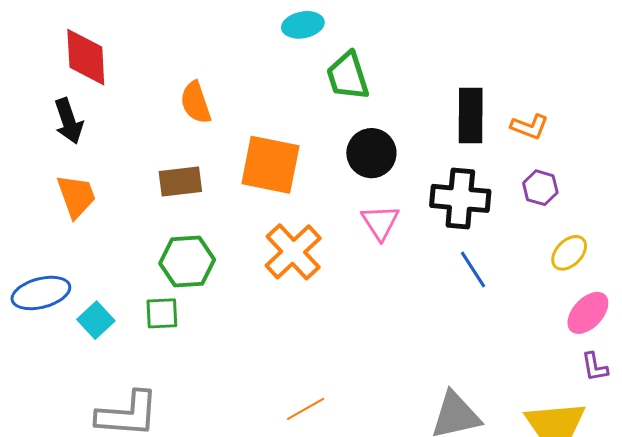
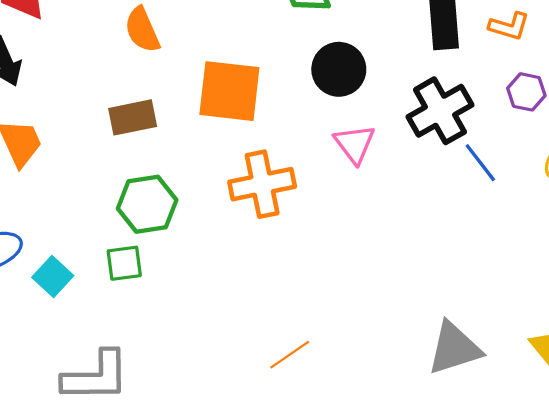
black cross: (460, 198) -> (440, 111), turned -30
orange cross: (293, 252) -> (262, 184), turned 36
blue line: (473, 269) -> (480, 163), moved

